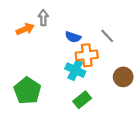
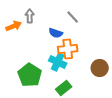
gray line: (107, 36) -> (73, 17), moved
green pentagon: (27, 91) -> (30, 75), moved

